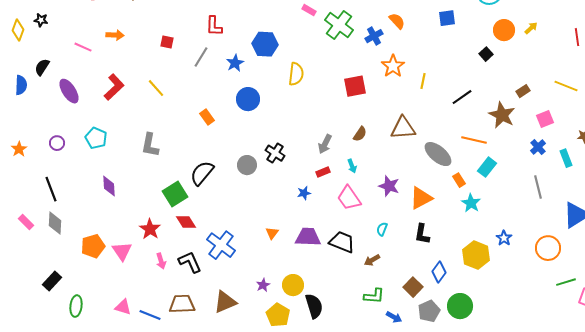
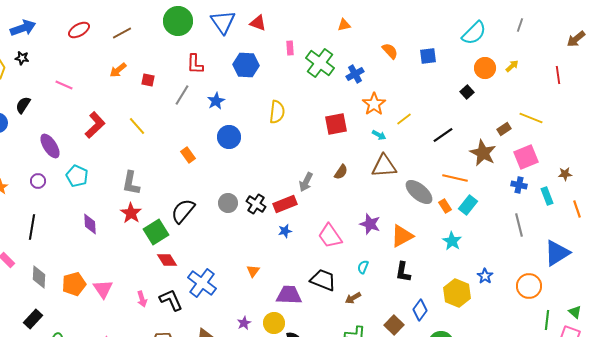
pink rectangle: (309, 10) -> (290, 48), turned 56
orange semicircle: (397, 21) -> (390, 51), moved
orange arrow: (115, 35) -> (118, 70), moved, turned 138
blue hexagon: (265, 44) -> (246, 65), moved
yellow line: (423, 81) -> (404, 119), turned 42
yellow line: (566, 86) -> (531, 118), moved
purple ellipse: (69, 91) -> (50, 146), moved
pink square: (545, 119) -> (526, 157), size x1.4
blue cross: (538, 147) -> (519, 185), turned -35
black cross: (275, 153) -> (256, 204), moved
cyan arrow: (352, 166) -> (379, 135), moved, turned -40
red rectangle: (323, 172) -> (285, 204), moved, size x1.6
orange rectangle: (459, 180) -> (445, 206), moved
black line: (51, 189) -> (32, 227), turned 30
gray diamond: (55, 223) -> (39, 277), moved
red star: (150, 229) -> (131, 213), moved
purple trapezoid: (308, 237) -> (289, 295), moved
green line: (566, 282) -> (547, 320), turned -66

